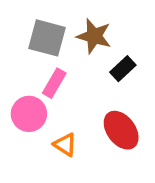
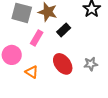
pink rectangle: (54, 83) -> (37, 38), moved

